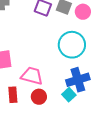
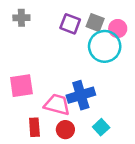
cyan circle: (72, 45) -> (105, 46), moved
blue cross: (78, 80) -> (81, 95), moved

